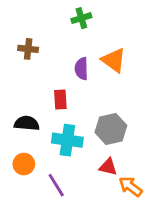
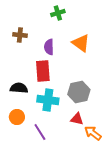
purple semicircle: (81, 69) -> (49, 47), moved
red rectangle: (60, 99) -> (43, 71), size x1.5

